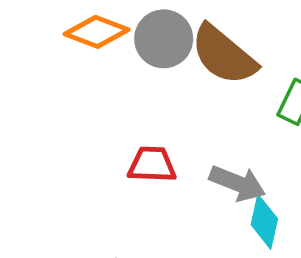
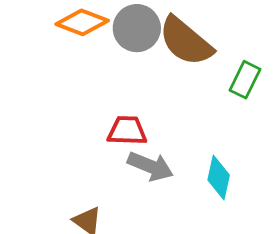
gray arrow: (237, 183) -> (150, 166), moved

